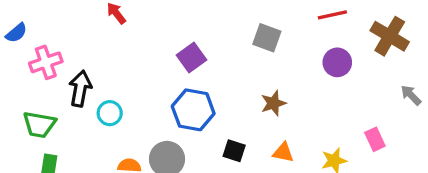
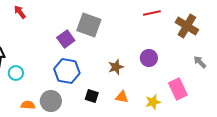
gray square: (267, 38) -> (89, 25), moved, size x1.4
purple circle: (337, 62) -> (149, 58), moved
pink rectangle: (375, 139) -> (178, 89), size x1.5

